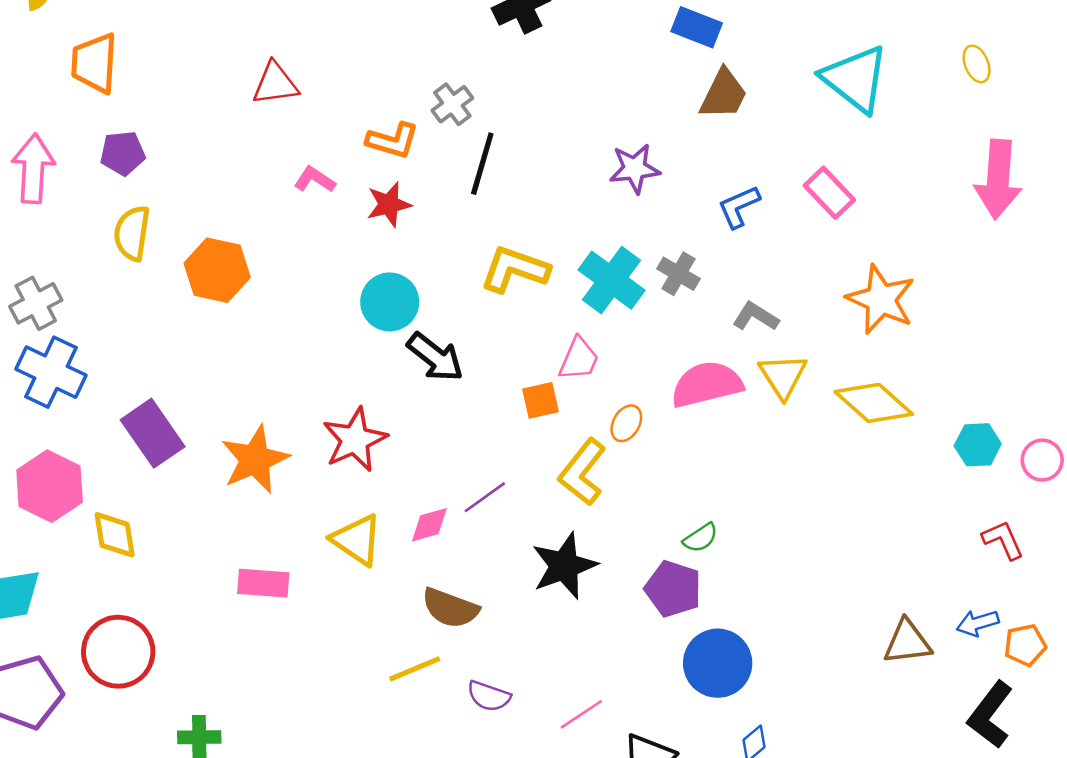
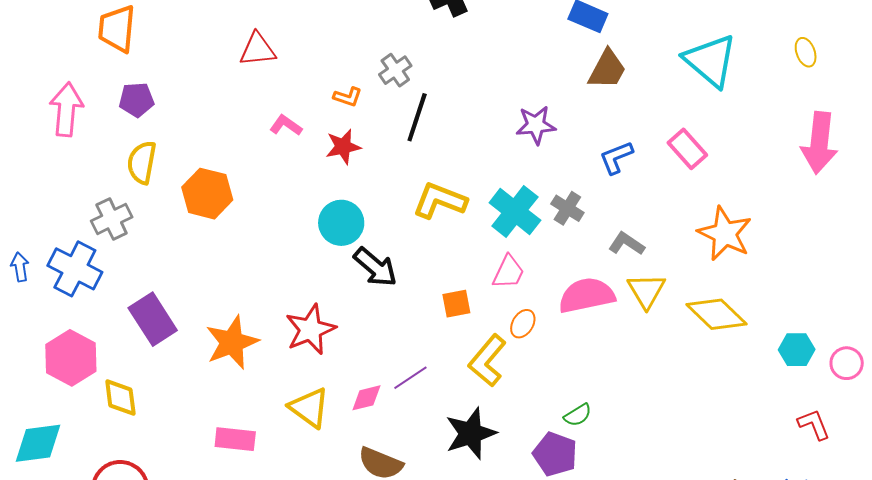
orange L-shape: (393, 141) -> (348, 97), size x0.7
gray cross: (36, 303) -> (112, 219), moved
pink trapezoid: (579, 359) -> (508, 272), moved

